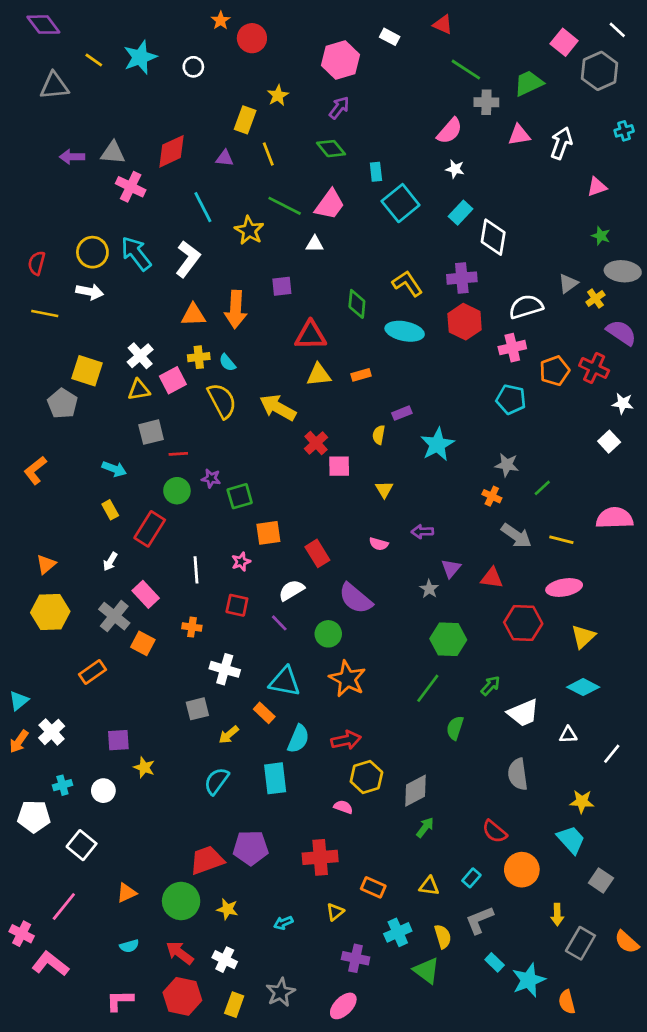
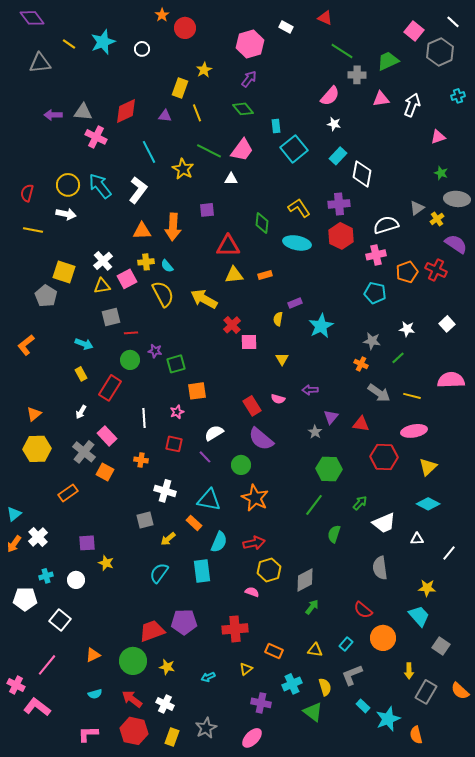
white star: (623, 403) -> (407, 329), moved
red rectangle: (317, 553) -> (252, 406), moved

